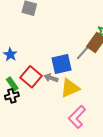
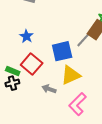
blue star: (10, 54) -> (26, 36), moved
gray arrow: (51, 78) -> (49, 89), moved
green rectangle: (12, 84) -> (13, 71), turned -32

